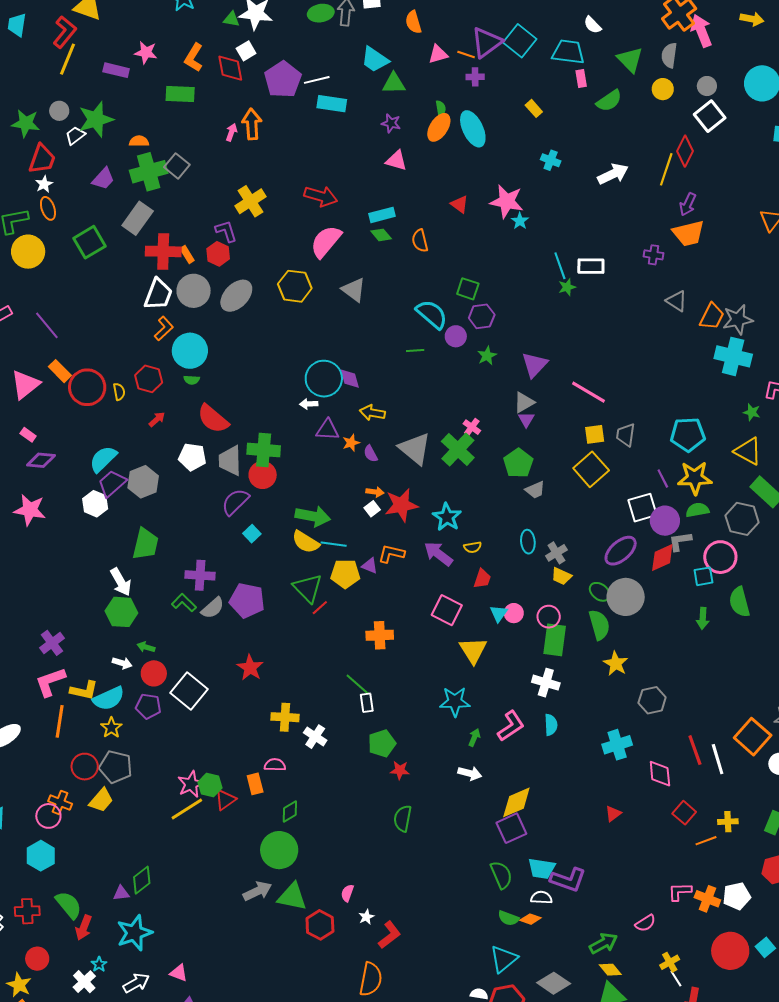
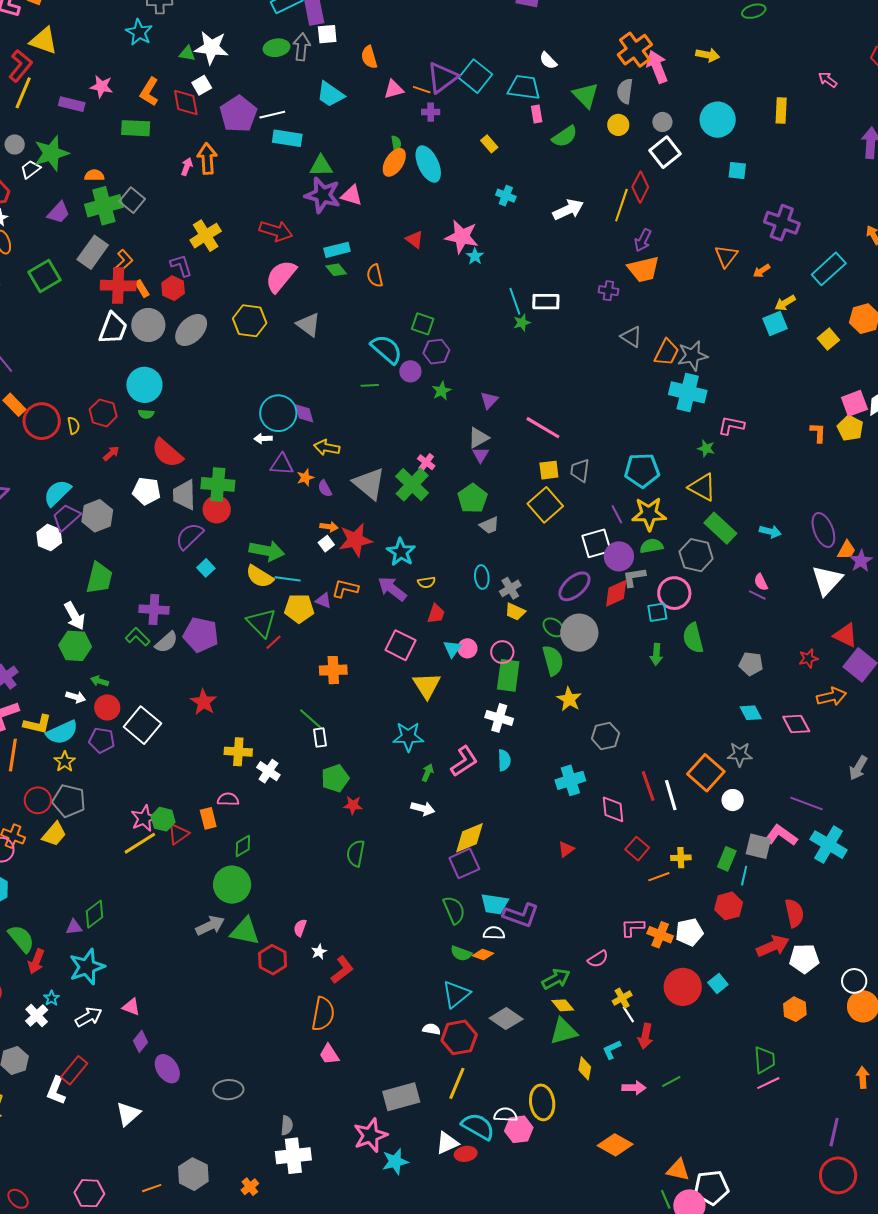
green triangle: (394, 83) -> (321, 166), moved
purple star: (391, 123) -> (323, 195), moved, size x1.8
orange L-shape: (164, 329) -> (123, 262), moved
purple triangle: (535, 365) -> (489, 400), size x0.7

